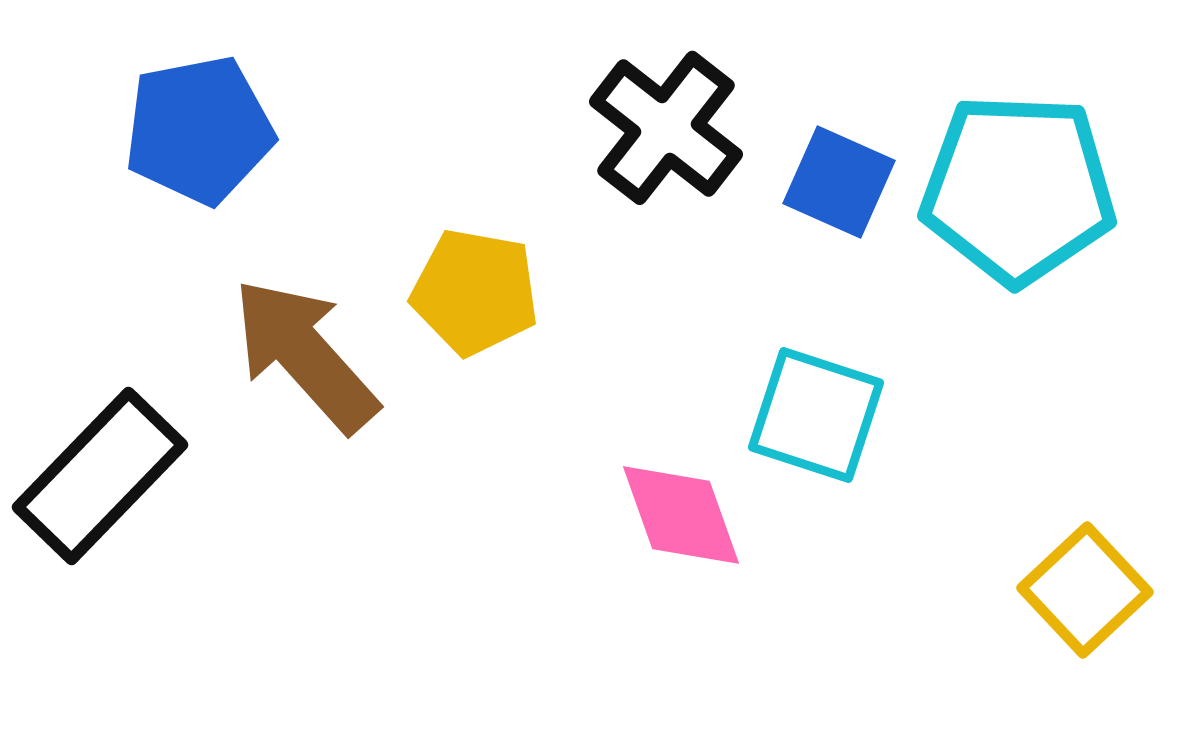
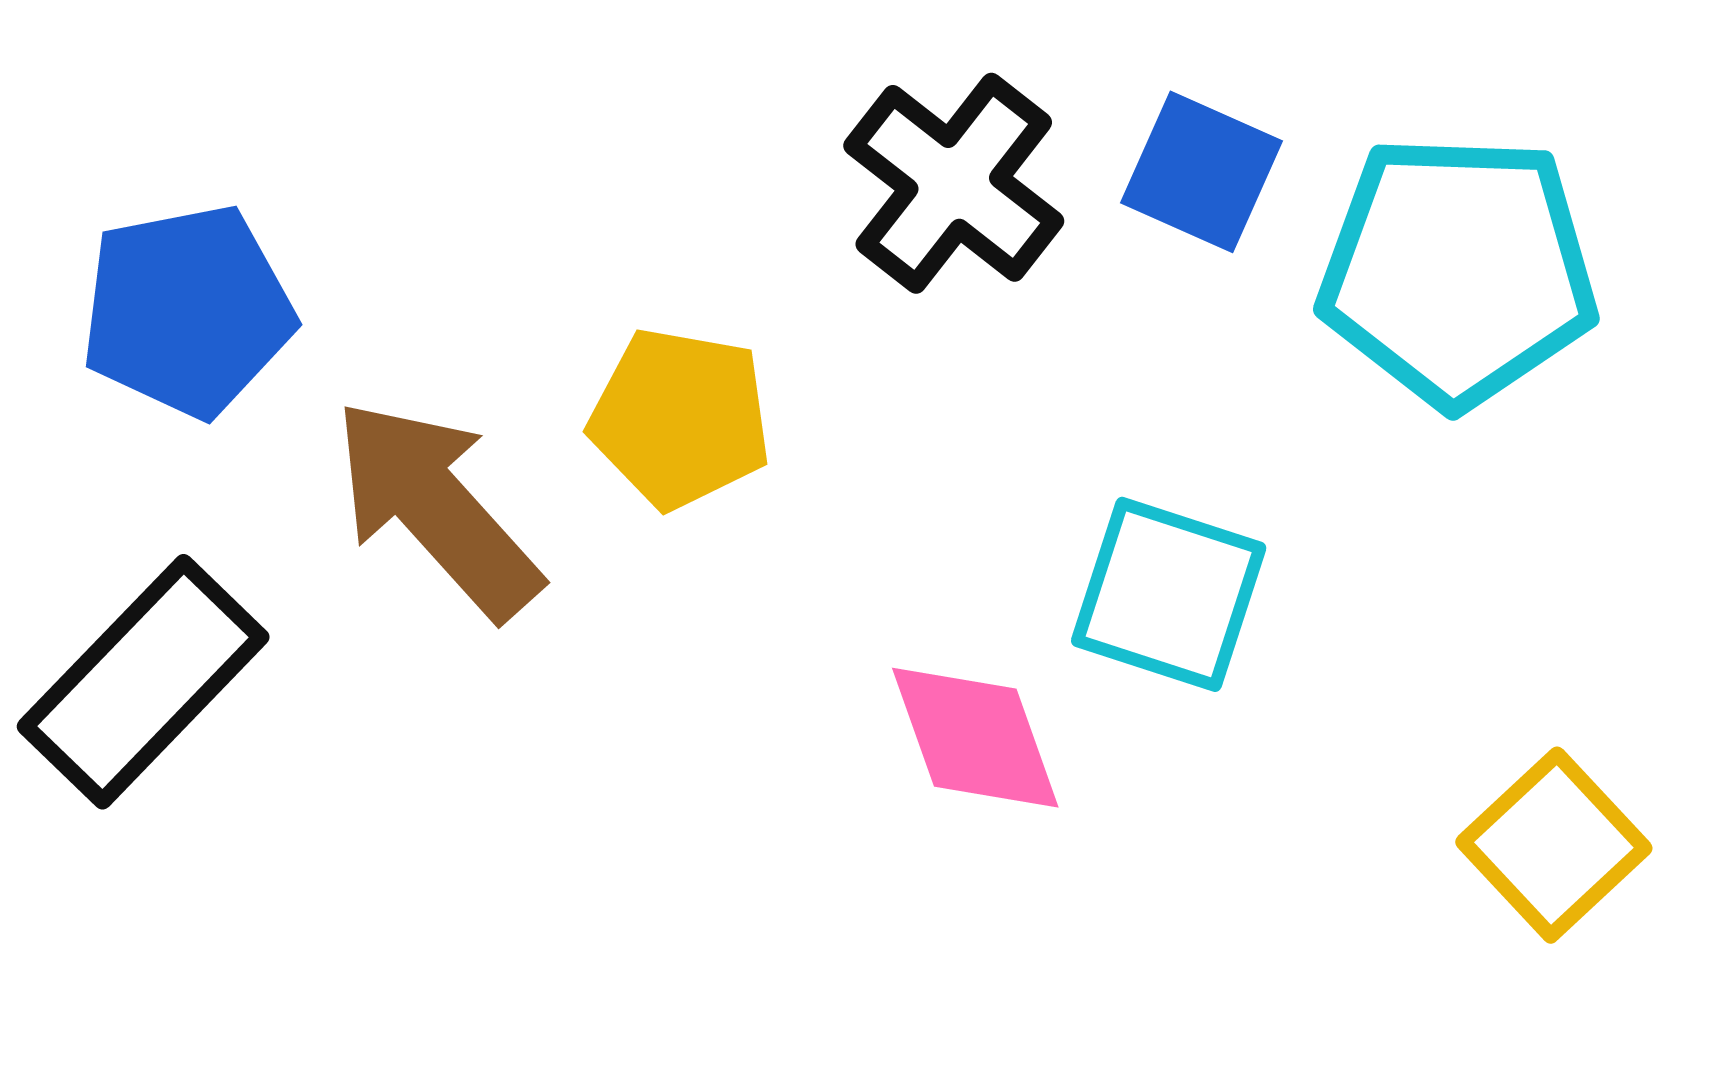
blue pentagon: (199, 130) -> (187, 311), moved
blue square: (839, 182) -> (1202, 172), moved

